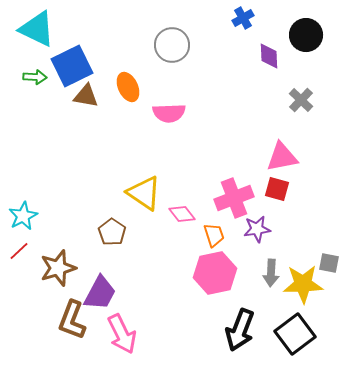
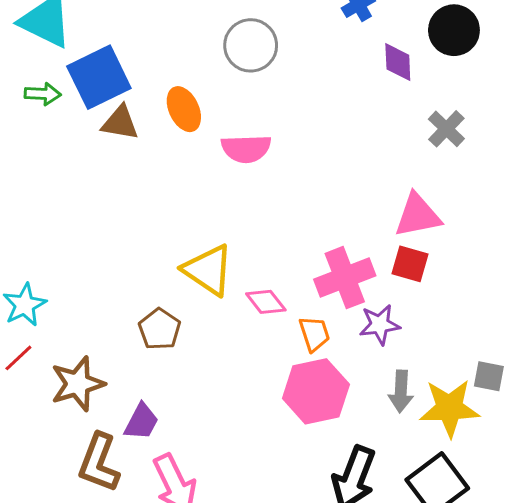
purple trapezoid: (100, 293) -> (141, 422), size x0.7

